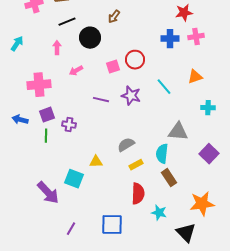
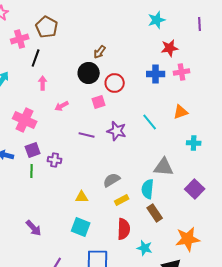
black line: (67, 22) -> (36, 58), moved, turned -48
black circle: (90, 38) -> (89, 73), moved
red circle: (135, 60) -> (115, 83), moved
pink cross: (39, 85) -> (25, 120), turned 30
cyan square: (74, 179) -> (81, 227), moved
purple arrow: (48, 193) -> (34, 228), size x0.7

